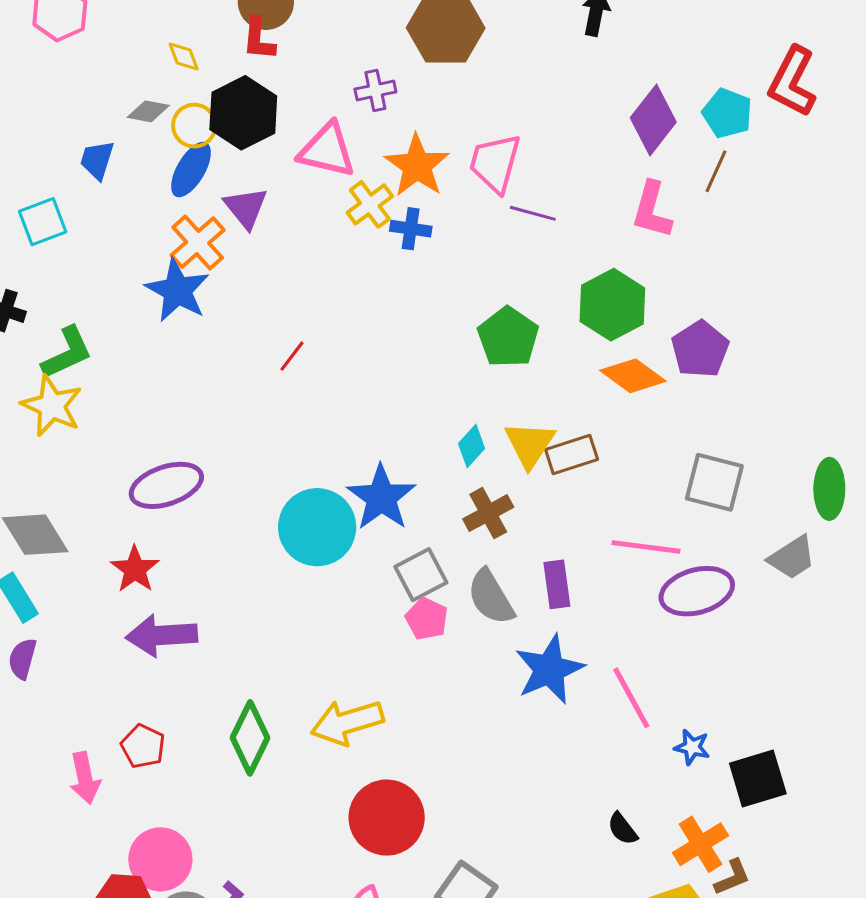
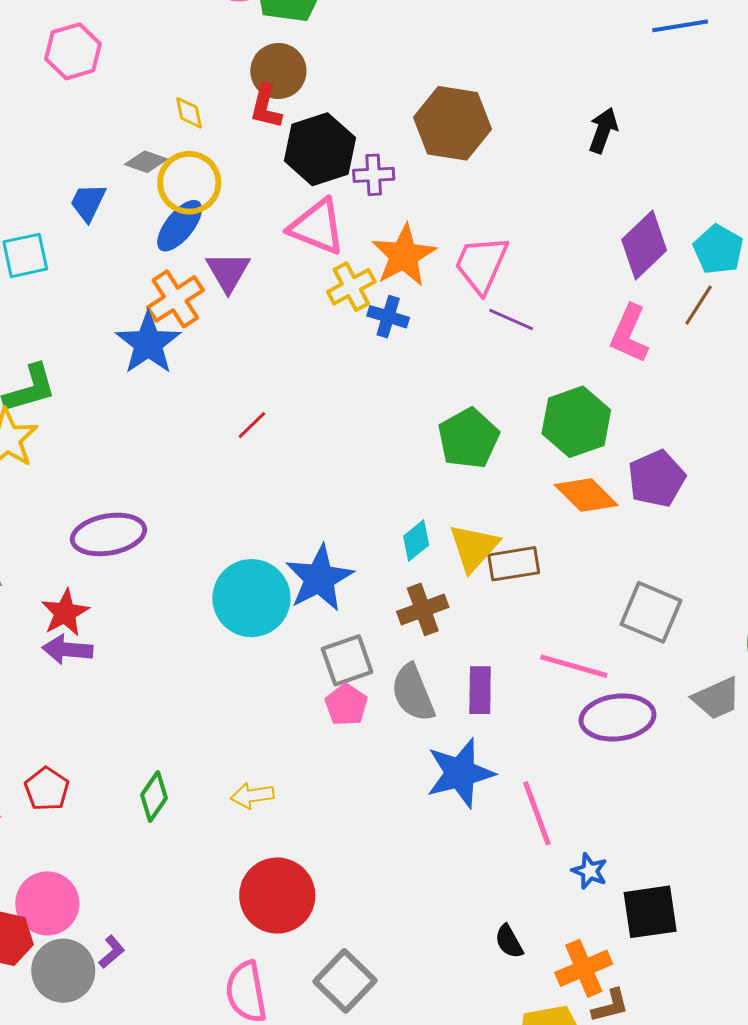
black hexagon: (243, 113) -> (320, 149), moved
yellow circle: (194, 126) -> (189, 183), size x1.4
purple arrow: (162, 635) -> (67, 650), moved, size x0.7
yellow arrow: (347, 722) -> (252, 796), size x0.6
green diamond: (250, 738) -> (154, 797), size x0.7

